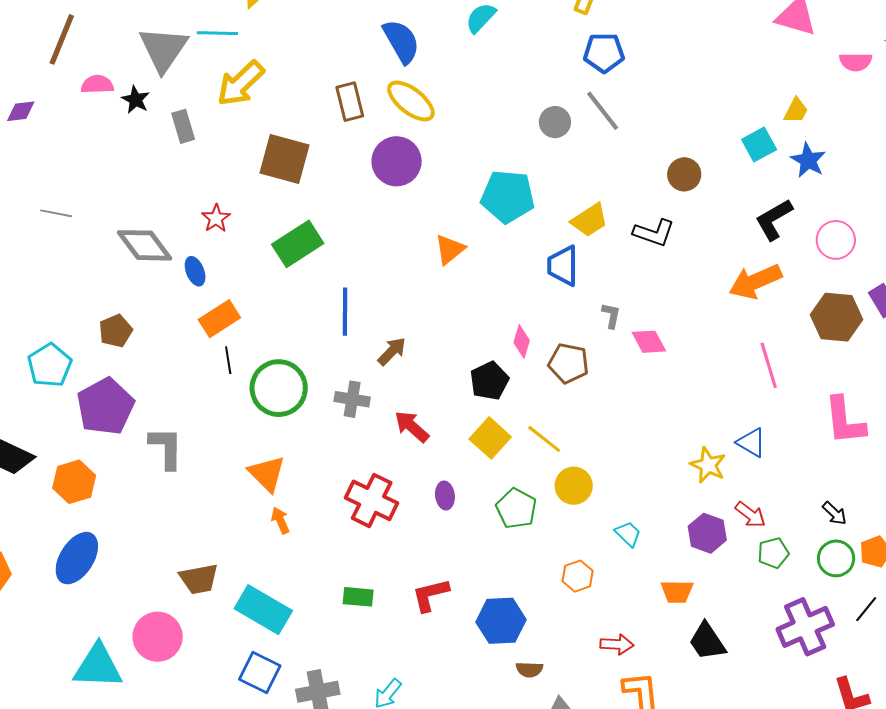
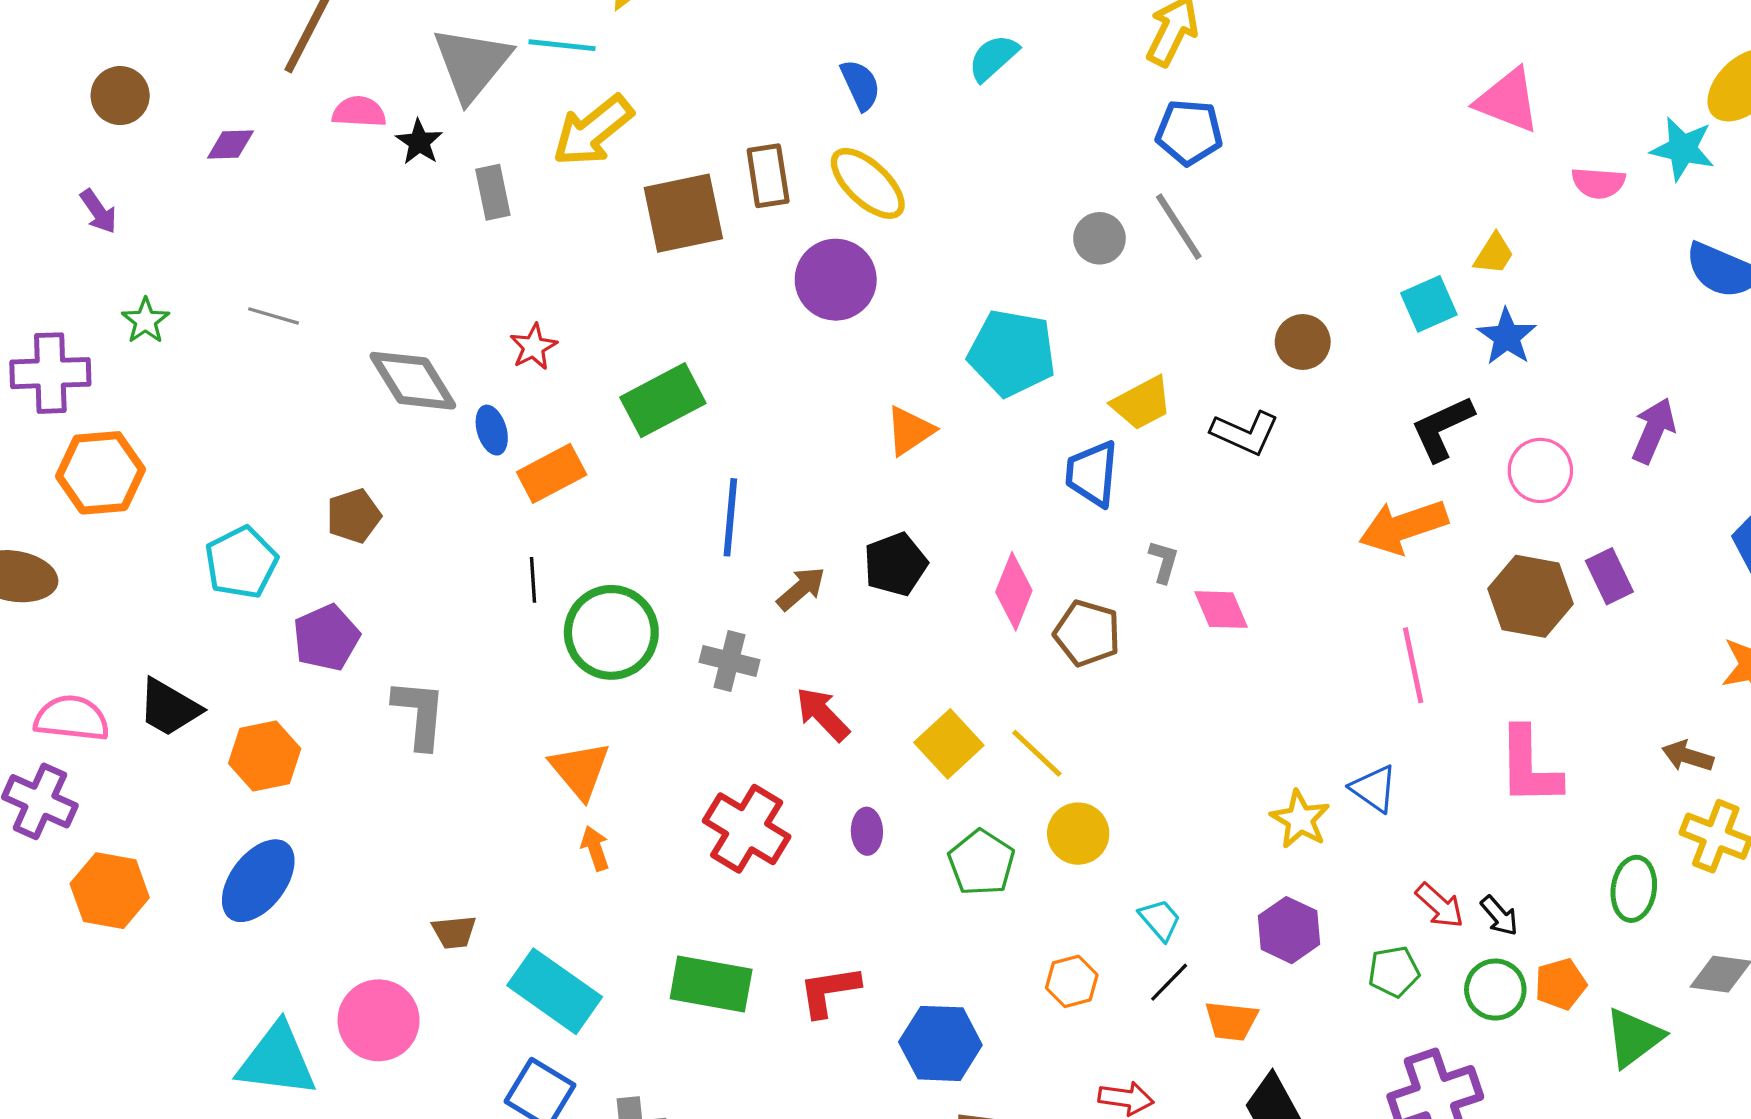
blue semicircle: (401, 41) -> (860, 85), size x0.7
brown square: (284, 159) -> (683, 213), moved, turned -32
orange rectangle: (219, 319) -> (552, 473), moved
pink diamond: (522, 342) -> (1014, 591), size x1.4
black pentagon: (489, 381) -> (895, 564), moved
purple pentagon: (105, 406) -> (326, 638), size x0.7
red arrow: (750, 515) -> (1440, 905), moved
brown trapezoid: (199, 579) -> (454, 932), size x0.7
green rectangle: (358, 597) -> (711, 984), size x1.6
black line: (866, 609) -> (1169, 982), moved

